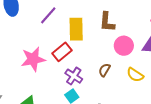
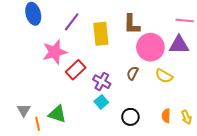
pink circle: (124, 46) -> (150, 47), size x1.4
red rectangle: (62, 52) -> (76, 70), moved
pink star: (33, 59) -> (55, 52), moved

